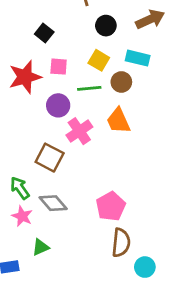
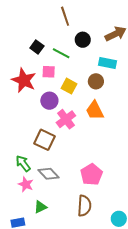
yellow square: (99, 60) -> (69, 86), moved
red star: (25, 77) -> (24, 80), turned -30
green line: (89, 88) -> (61, 53), moved, turned 36
brown semicircle: (121, 243) -> (84, 206), moved

